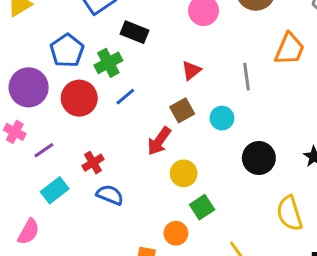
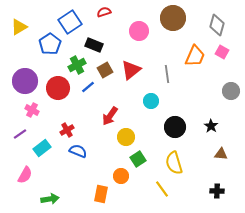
blue pentagon: (67, 51) -> (50, 44), moved
red triangle: (191, 70) -> (131, 70), size x1.5
brown square: (182, 110) -> (105, 70), moved
pink cross: (15, 132) -> (32, 110), moved
purple line: (44, 150) -> (20, 134), moved
yellow semicircle: (290, 213) -> (174, 163), moved

